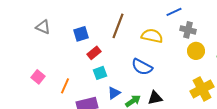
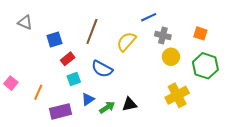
gray triangle: (43, 27) -> (25, 22), moved
yellow semicircle: (152, 36) -> (126, 42), turned -60
blue semicircle: (142, 67) -> (102, 69), moved

